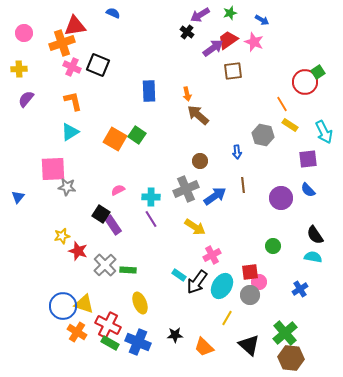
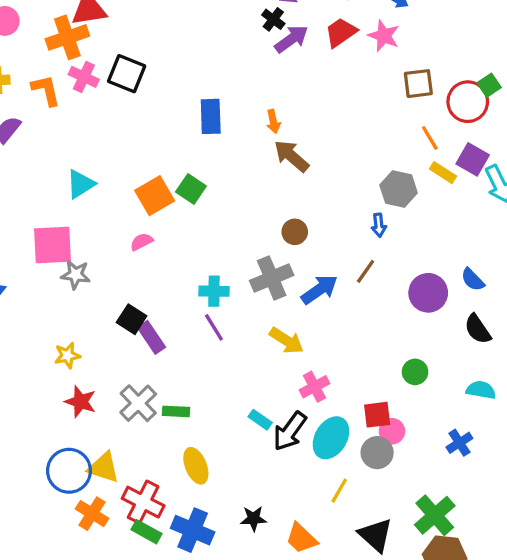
purple arrow: (213, 48) -> (291, 39), moved
brown square: (233, 71) -> (418, 84), moved
orange L-shape: (73, 101) -> (46, 90), moved
orange square: (115, 139) -> (155, 196), turned 30
blue arrow: (237, 152) -> (379, 225), moved
purple square: (308, 159) -> (473, 159), moved, turned 36
brown line: (243, 185) -> (366, 271), turned 42
pink semicircle: (118, 190) -> (141, 242), moved
black semicircle: (315, 235) -> (478, 329), moved
red star: (78, 251) -> (81, 402), moved

